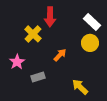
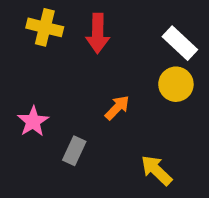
yellow cross: (33, 34) -> (45, 27), moved, turned -30
gray rectangle: (38, 77) -> (74, 151), turned -48

